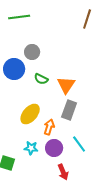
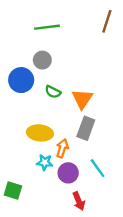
green line: (19, 17) -> (47, 27), moved
yellow ellipse: (30, 114) -> (40, 133), turned 55
cyan star: (31, 148) -> (45, 162), moved

